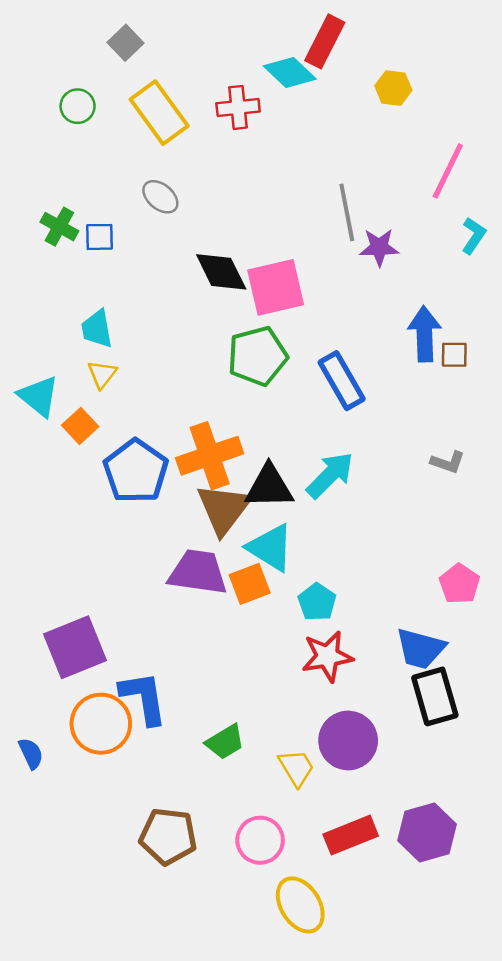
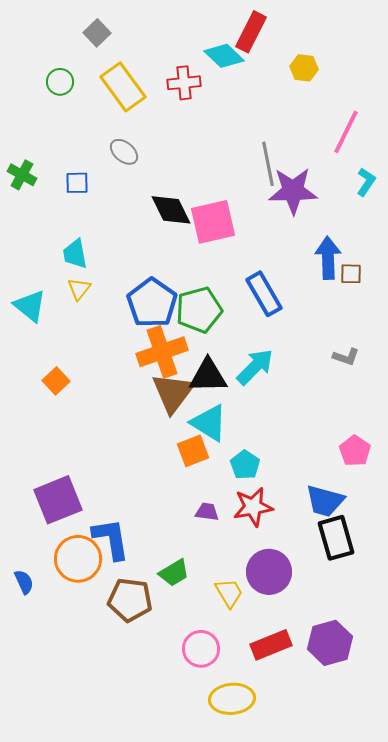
green cross: (59, 227) -> (22, 175), moved
purple star: (379, 247) -> (293, 191), size x1.6
green pentagon: (257, 356) -> (199, 310), moved
orange square: (80, 426) -> (56, 381), moved
blue pentagon: (136, 471) -> (152, 303), moved
purple trapezoid: (198, 572) -> (207, 512), moved, size x0.5
brown pentagon: (168, 836) -> (130, 600), moved
yellow ellipse: (300, 905) -> (232, 699), turned -63

